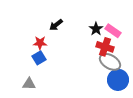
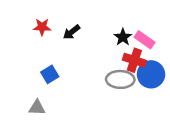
red star: (40, 43) -> (42, 27), moved
gray ellipse: (110, 62) -> (120, 79), moved, turned -30
blue circle: (118, 80) -> (151, 74), moved

